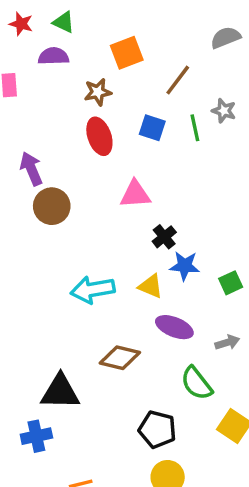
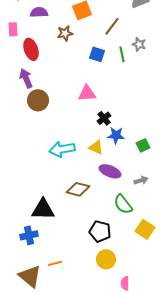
red ellipse: (99, 136) -> (31, 49), moved

